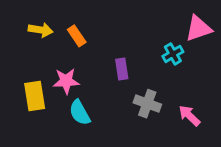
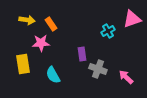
cyan cross: (173, 54) -> (108, 31), moved
purple rectangle: (122, 69) -> (82, 54), moved
pink star: (66, 81) -> (41, 43), moved

